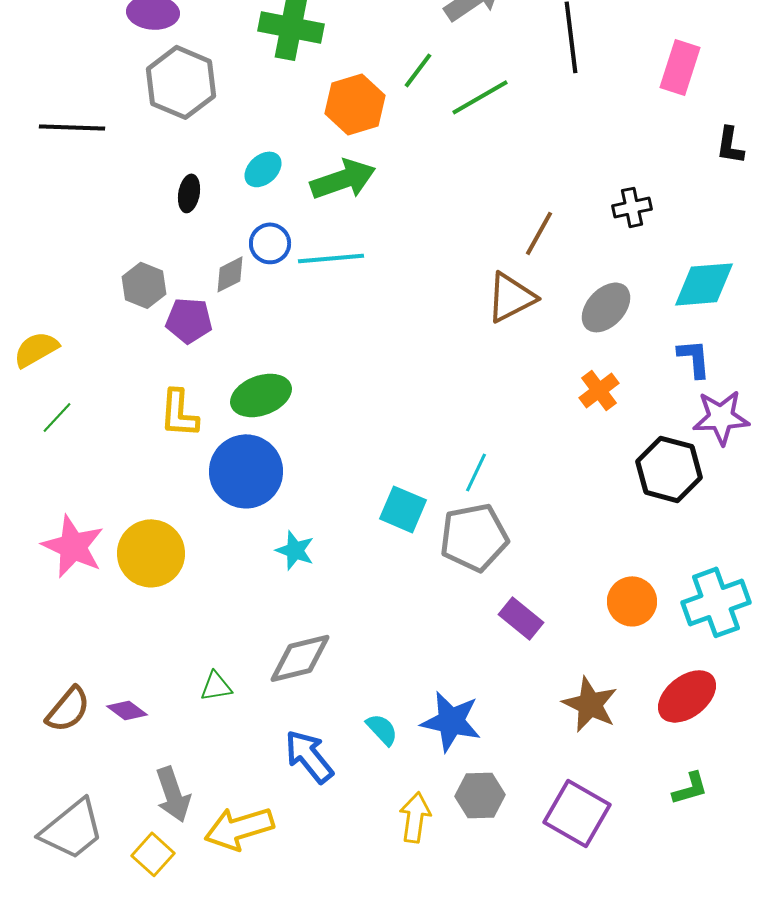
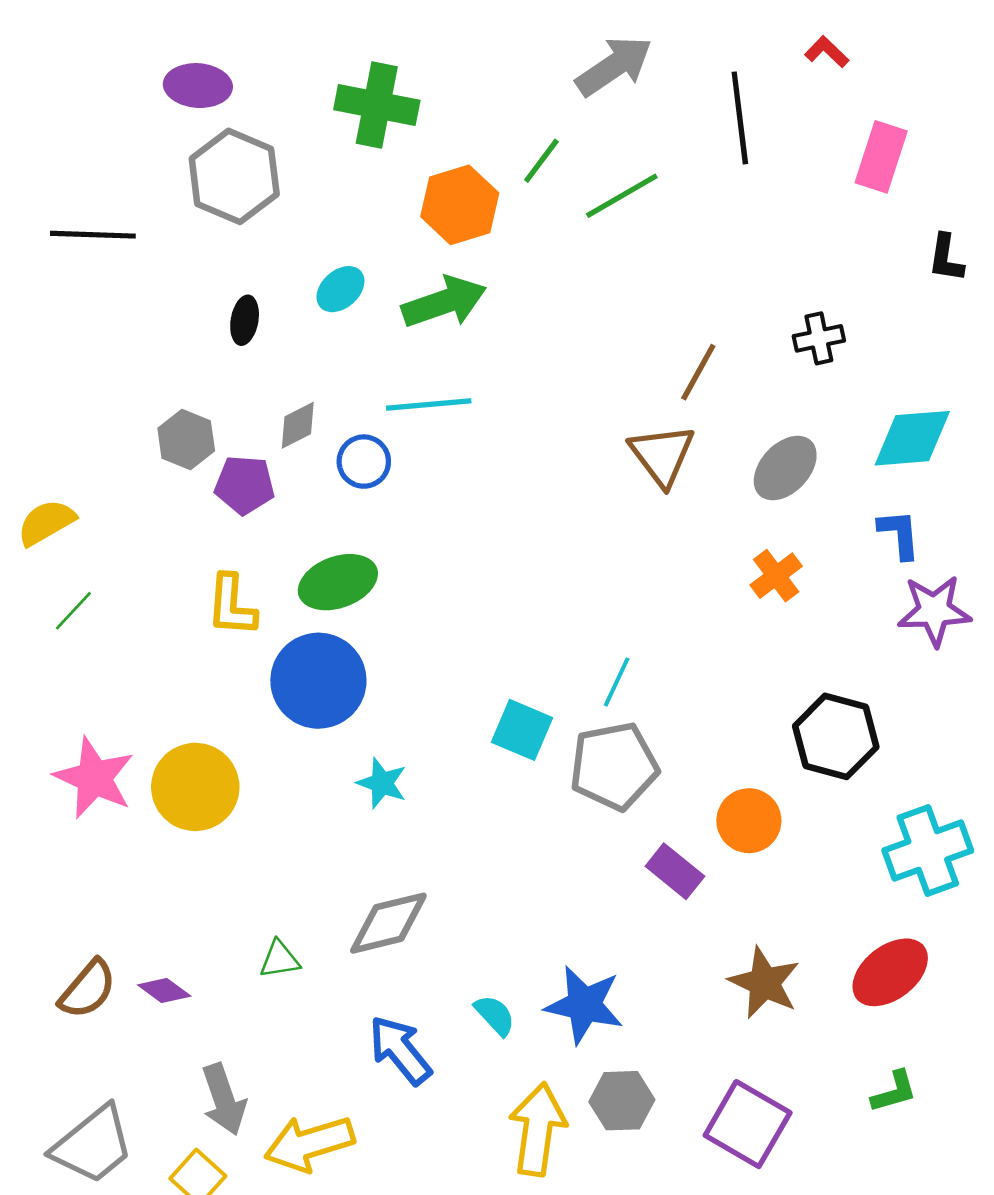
blue circle: (270, 243) -> (364, 462), moved
brown triangle: (511, 297) -> (662, 455), turned -40
black hexagon: (669, 469) -> (836, 736), moved
orange circle: (632, 601) -> (749, 821), moved
yellow arrow: (415, 817) -> (538, 1129), size x1.4

